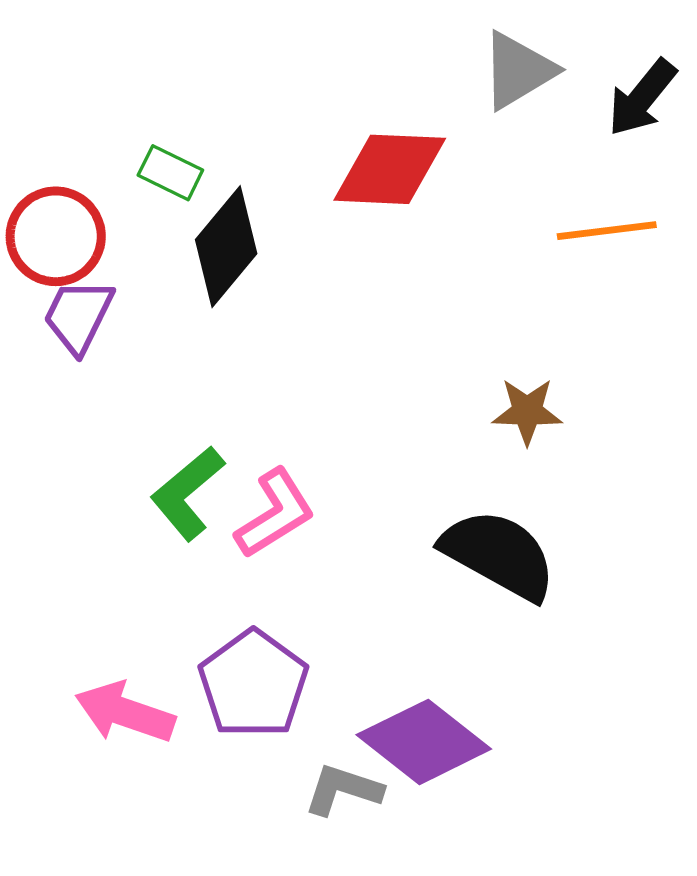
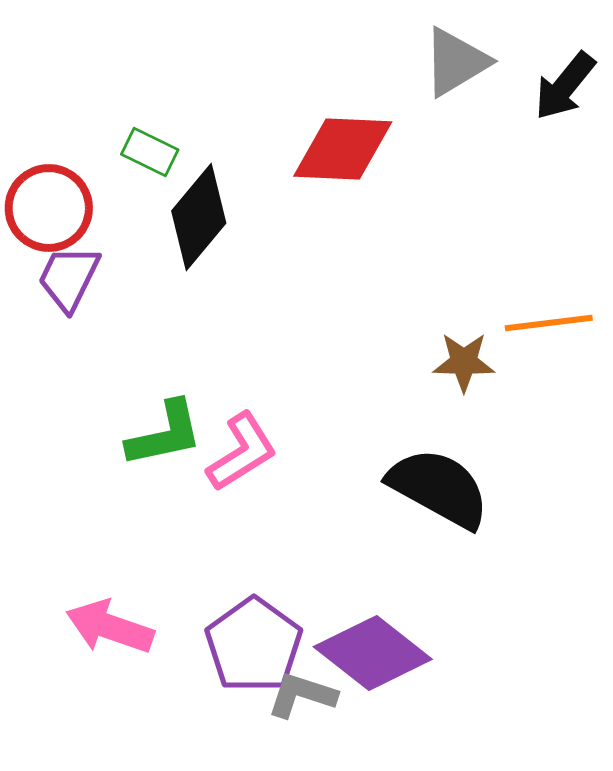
orange line: (607, 231) -> (549, 323), moved
green L-shape: (187, 493) -> (165, 434), turned -152
purple pentagon: (253, 684) -> (254, 645), moved

